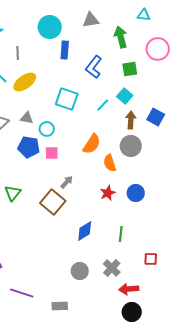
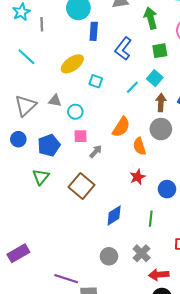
gray line: (18, 53) -> (42, 24), moved
yellow ellipse: (25, 82) -> (72, 64), moved
cyan square: (67, 99) -> (96, 81), size x0.6
blue pentagon: (29, 147) -> (49, 145), moved, turned -30
gray arrow: (67, 182) -> (96, 151), moved
blue circle: (136, 193) -> (167, 189), moved
purple line: (22, 293) -> (66, 279), moved

